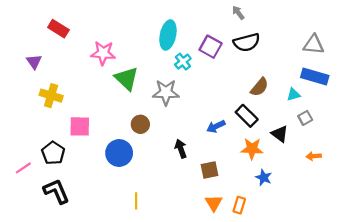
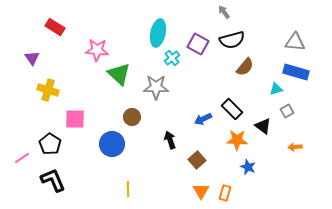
brown semicircle: (259, 87) -> (245, 67), moved
brown square: (209, 170) -> (197, 160), turned -30

